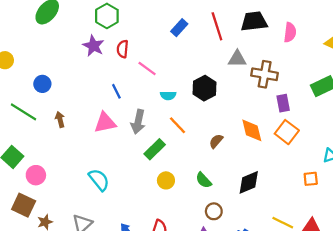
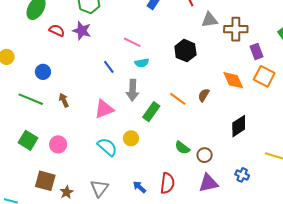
red semicircle: (123, 49) -> (57, 30), moved, turned 119
cyan semicircle: (168, 95) -> (142, 63), moved
pink triangle: (105, 123) -> (104, 109), moved
orange line: (177, 125) -> (178, 99), moved
pink circle: (36, 175) -> (58, 144), moved
yellow circle: (166, 180) -> (131, 138), moved
green semicircle: (204, 180) -> (182, 148), moved
brown circle: (214, 211) -> (205, 155), moved

